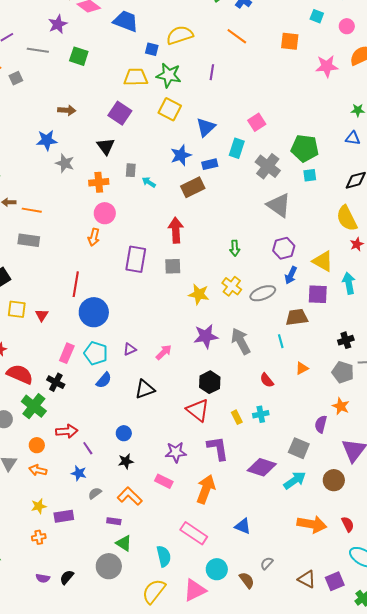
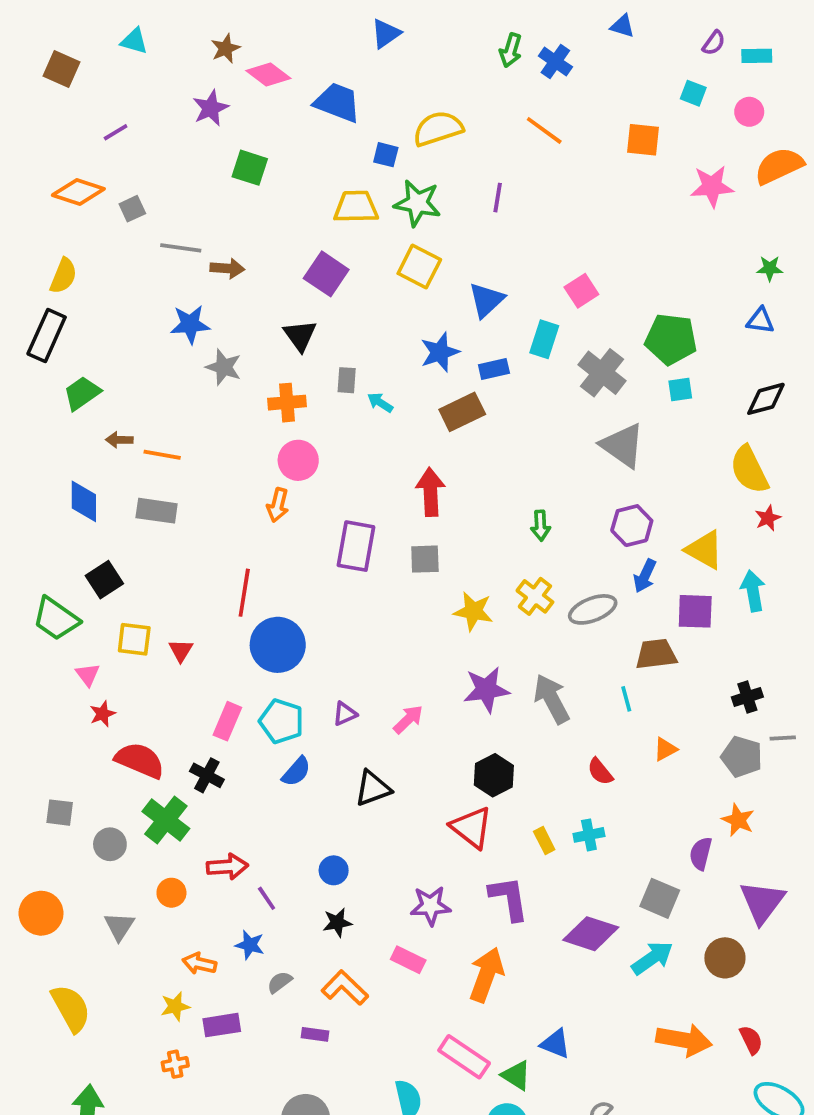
gray line: (38, 50) -> (181, 248), moved
orange arrow: (38, 470) -> (199, 964), moved
green triangle: (124, 543) -> (516, 1075), moved

